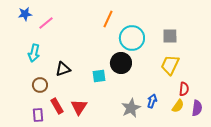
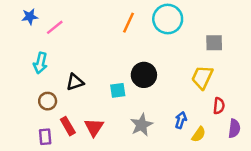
gray square: (170, 36) -> (214, 43), moved
cyan circle: (132, 38) -> (168, 19), moved
yellow semicircle: (178, 106) -> (199, 134), moved
gray star: (131, 108) -> (142, 125), moved

